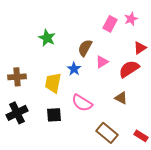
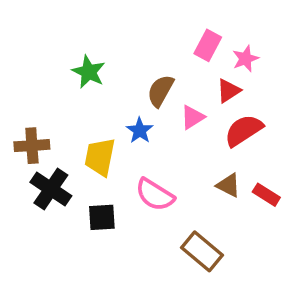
pink star: (131, 19) -> (246, 59), moved
red triangle: (140, 48) -> (229, 91), moved
black cross: (17, 113) -> (51, 189), moved, turned -30
red rectangle: (141, 136) -> (266, 195), moved

